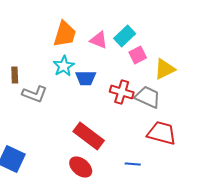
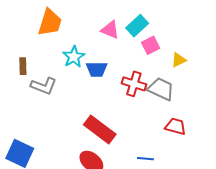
orange trapezoid: (65, 34) -> (50, 23), moved
yellow triangle: (165, 69) -> (179, 60), size x0.7
red trapezoid: (162, 133) -> (176, 126), size x0.7

